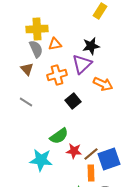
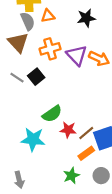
purple triangle: (82, 64) -> (77, 55), moved, turned -30
brown triangle: (27, 69) -> (18, 42), size x1.5
black square: (73, 101) -> (36, 77), moved
orange rectangle: (91, 173) -> (86, 153), turned 56

